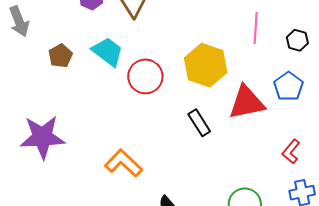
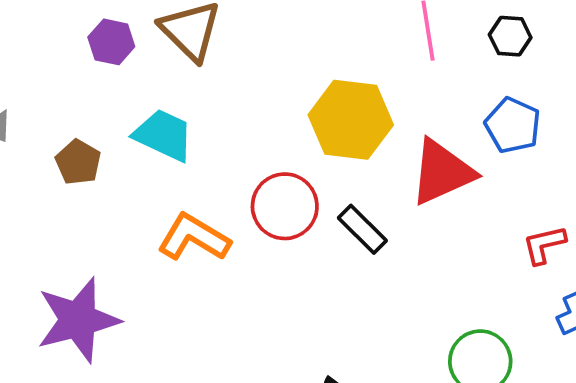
red circle: (145, 76) -> (285, 206), moved
red L-shape: (291, 152) -> (544, 245), turned 50
orange L-shape: (123, 163) -> (194, 238), moved

